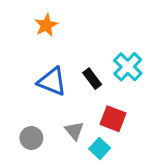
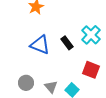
red square: (113, 119) -> (91, 70), moved
gray triangle: (74, 131) -> (51, 87), moved

